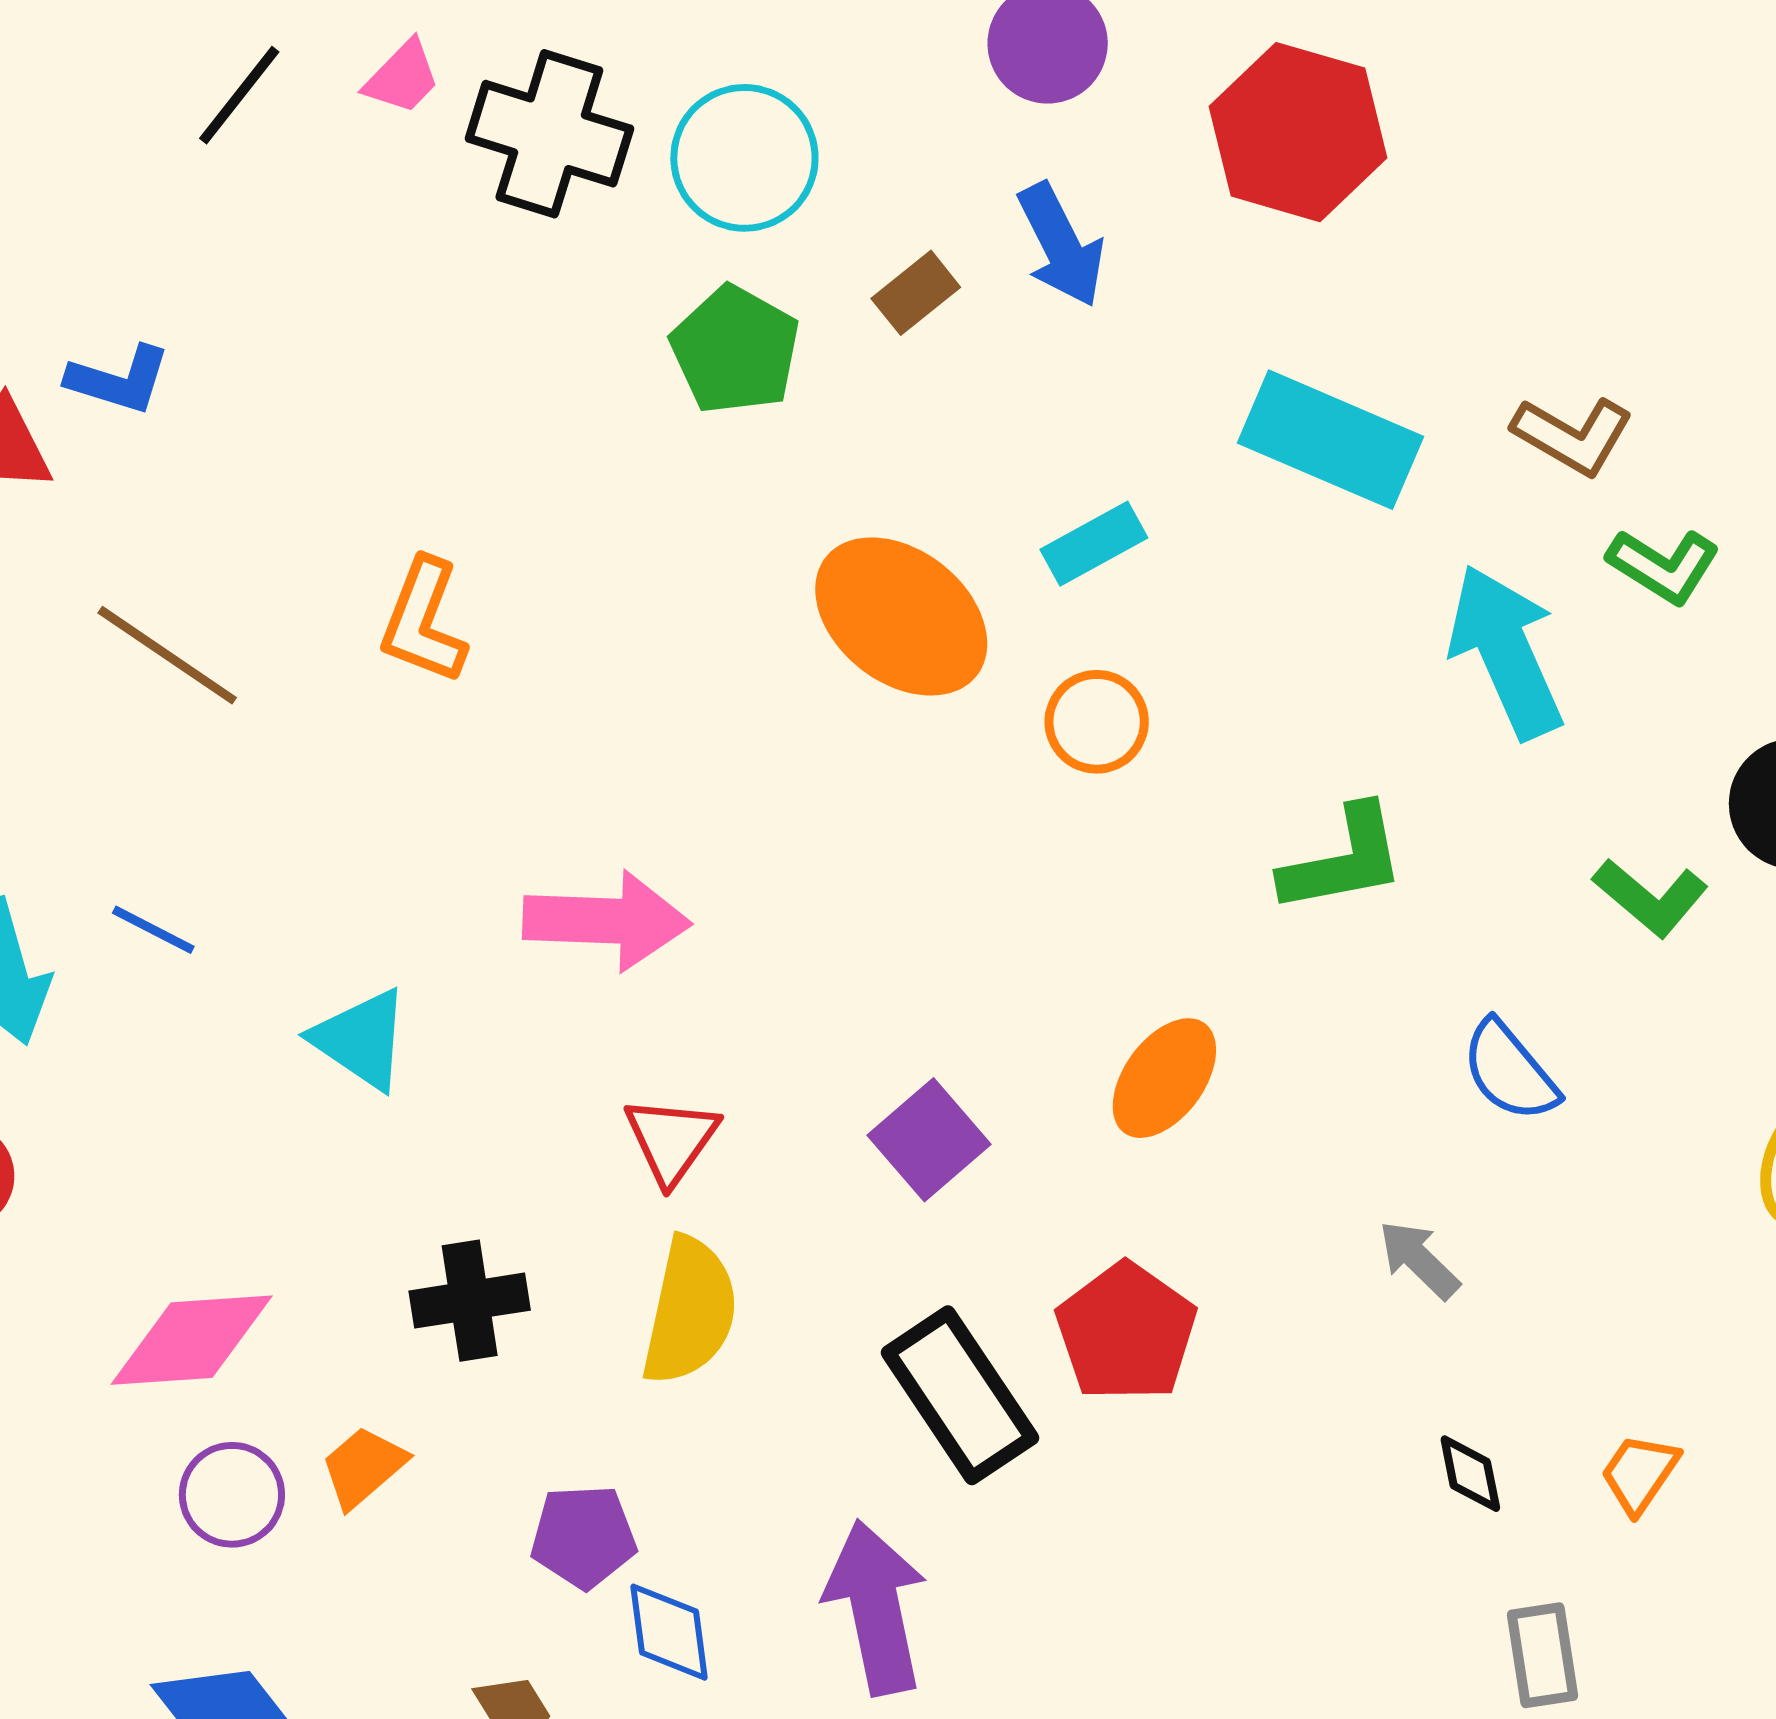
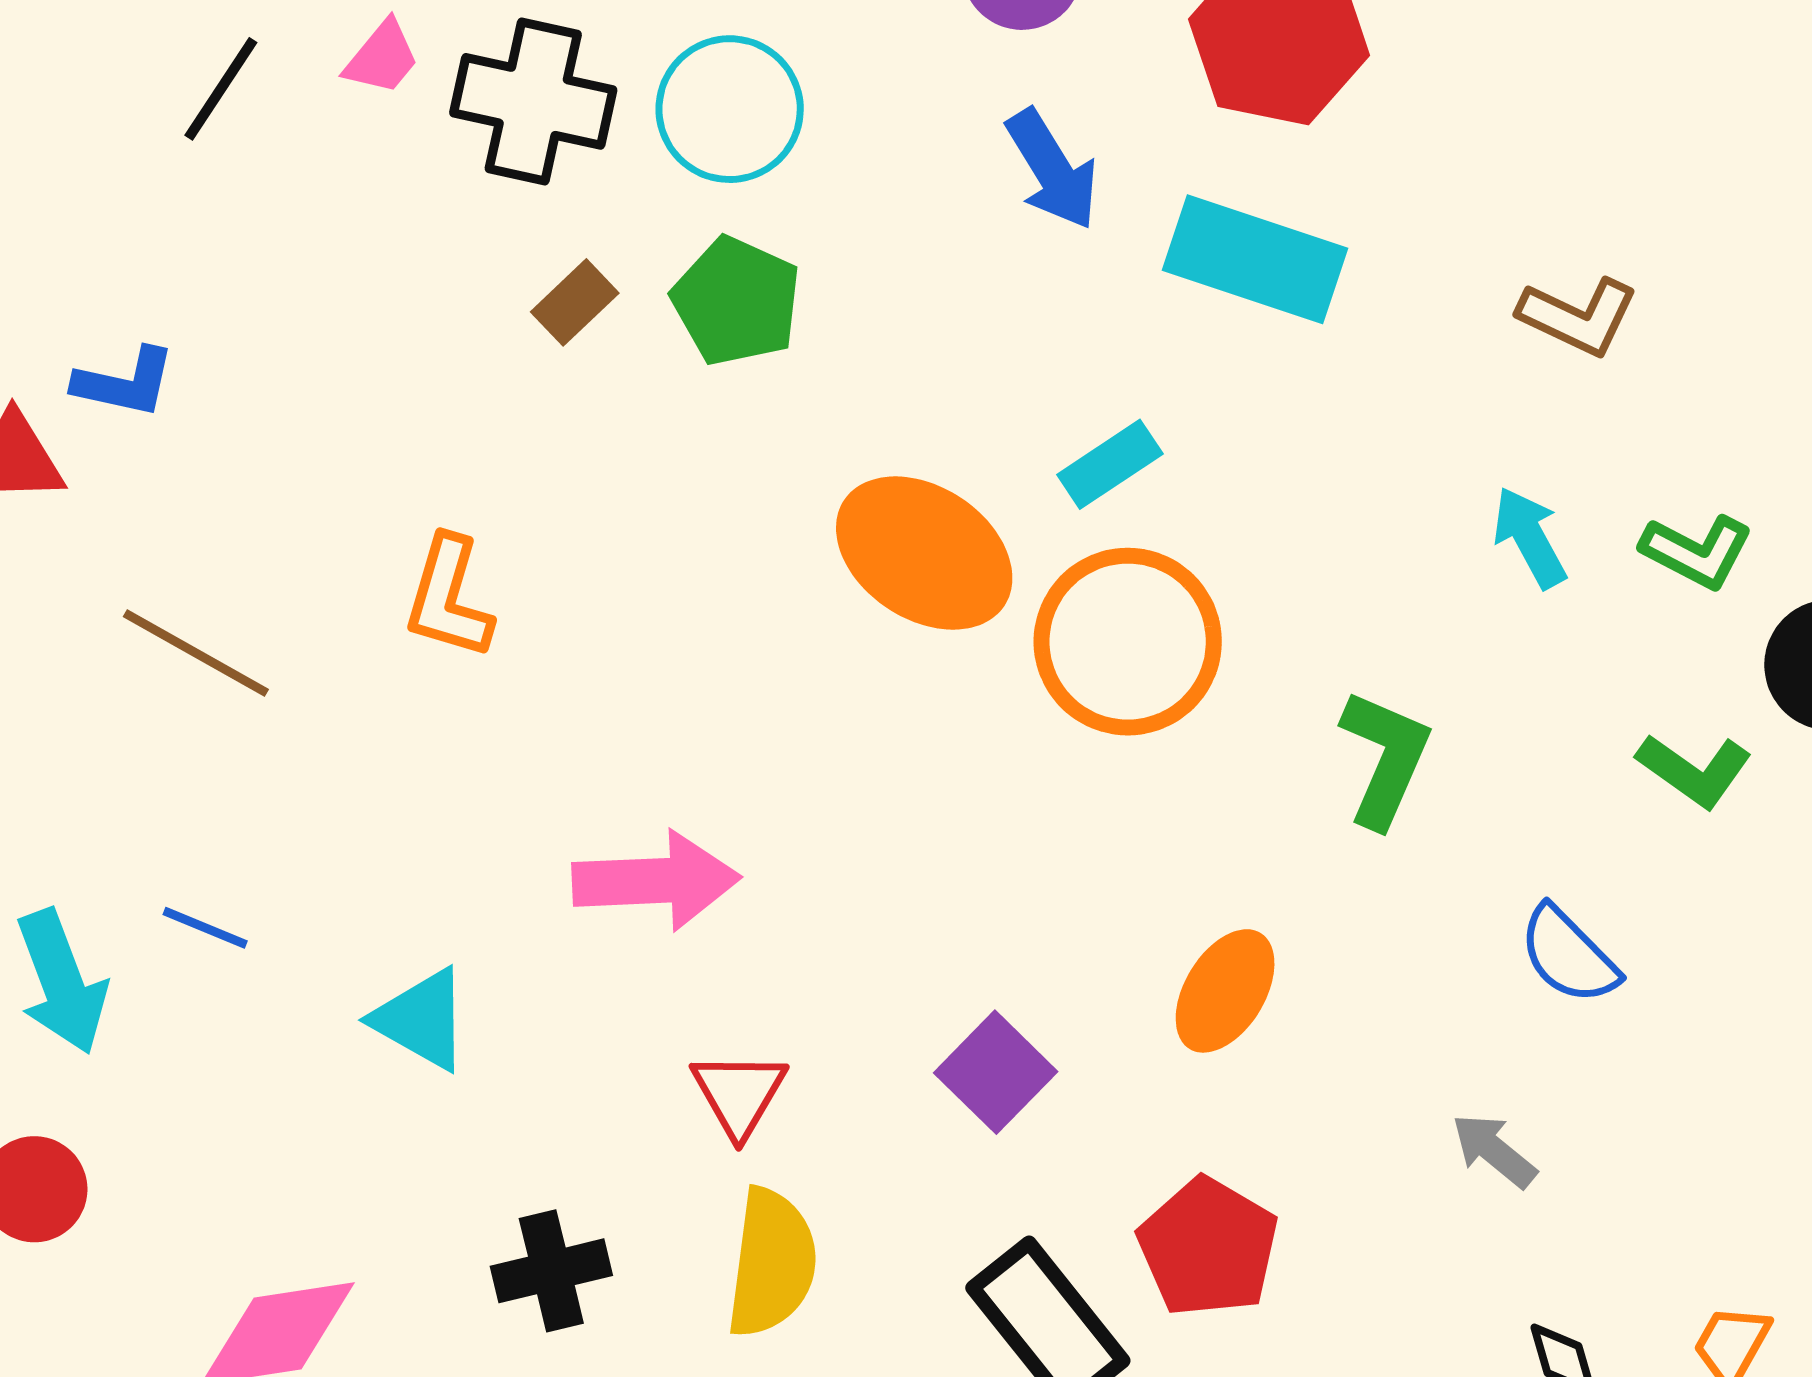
brown rectangle: (916, 293) -> (575, 302), moved
cyan rectangle: (1330, 440) -> (1255, 259), moved
green L-shape: (1664, 566) -> (1697, 551), moved
cyan arrow: (1506, 651) -> (1530, 537), size x0.6
orange circle: (1097, 722) -> (1128, 642), size x1.8
green L-shape: (1343, 860) -> (1385, 758), turned -51

